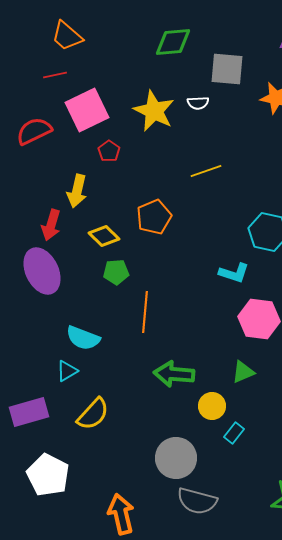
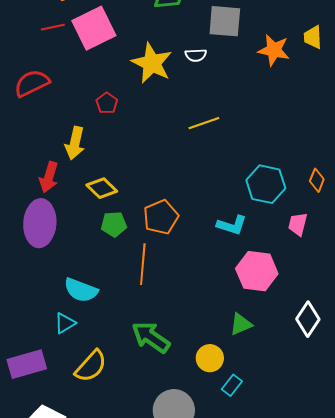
pink square: (87, 110) -> (94, 28), moved
orange pentagon: (154, 217) -> (161, 217), moved
purple ellipse: (42, 271) -> (40, 223), turned 30
green arrow: (174, 374) -> (151, 337), moved, turned 30

